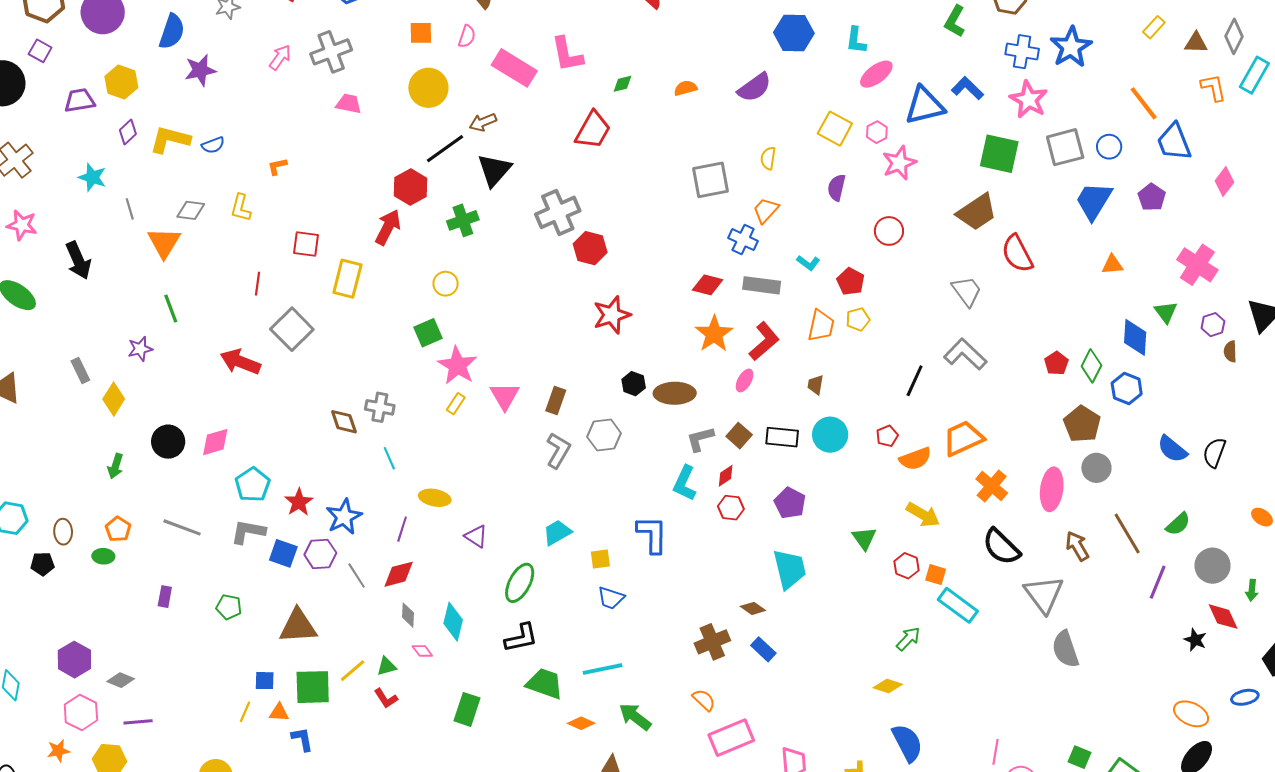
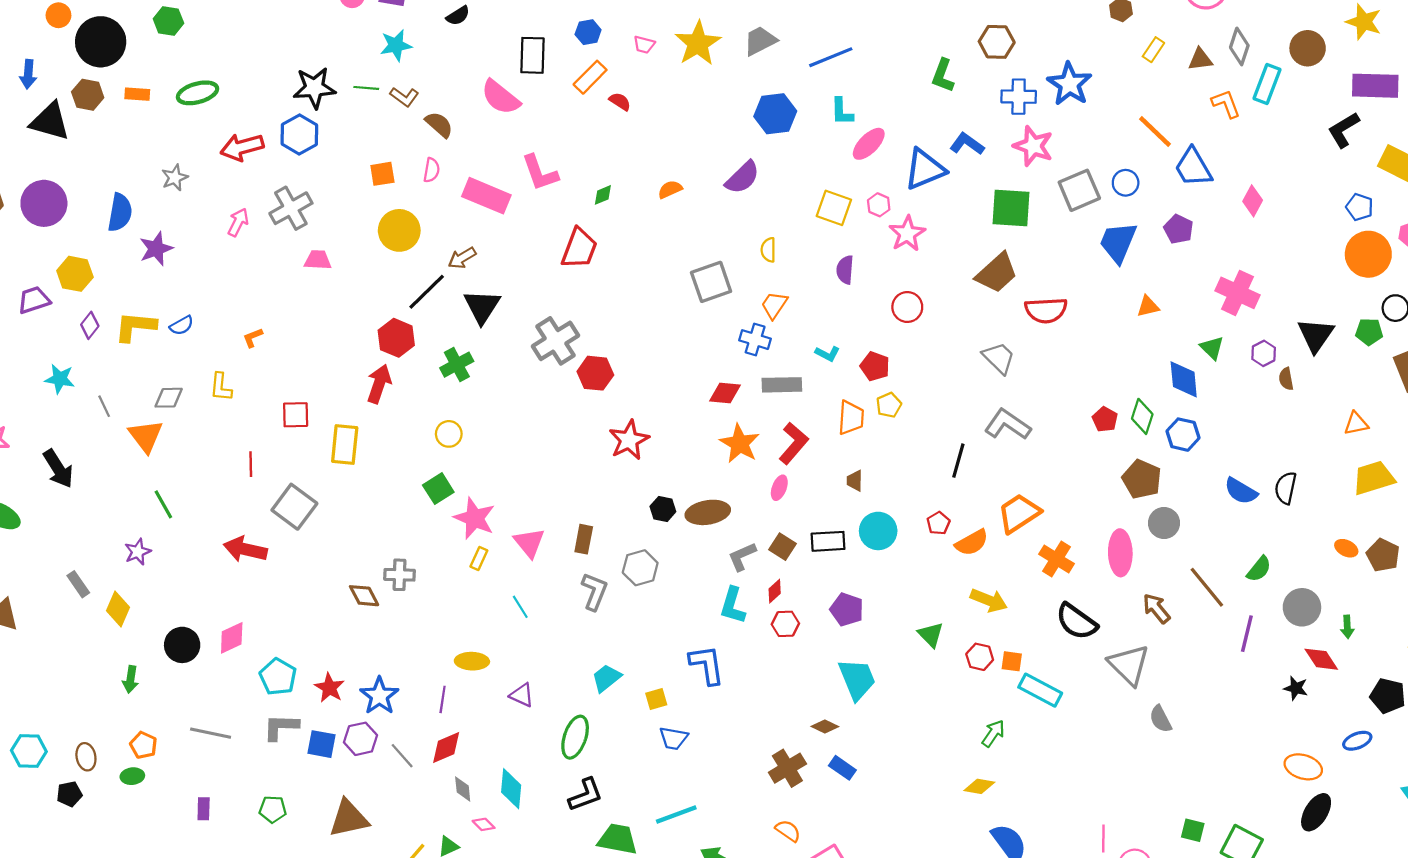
red semicircle: (1017, 254) -> (1046, 310), turned -57
cyan line: (389, 458) -> (520, 607), moved
gray semicircle: (1065, 649) -> (1160, 719), size x0.7

